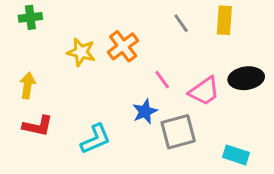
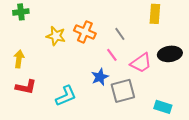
gray line: (181, 23) -> (120, 34), moved
orange cross: (123, 46) -> (85, 32), turned -30

